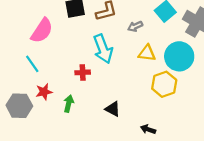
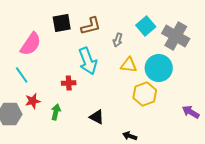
gray arrow: (135, 26) -> (118, 40), turned -48

